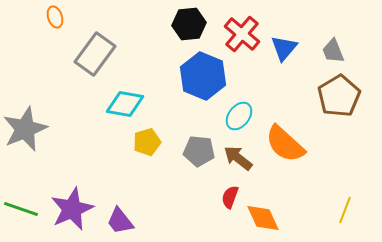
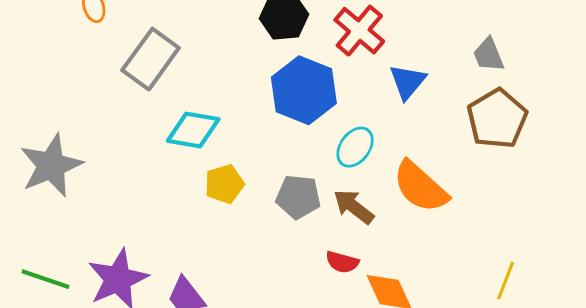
blue triangle: (284, 48) -> (408, 82), moved
red semicircle: (230, 197) -> (342, 262), turned -95

